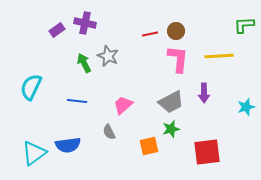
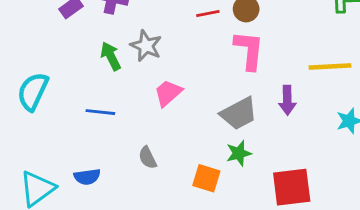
yellow line: (219, 56) -> (330, 66), moved
pink trapezoid: (123, 105) -> (168, 93), moved
blue semicircle: (68, 145) -> (87, 177), size x0.7
orange square: (149, 146) -> (206, 178), turned 30

